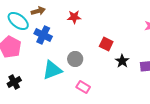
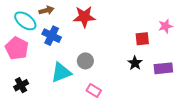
red star: (74, 17) -> (84, 17), size x1.5
red square: (106, 44) -> (142, 39), moved, turned -32

